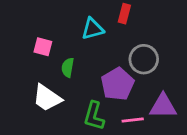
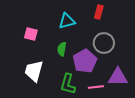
red rectangle: (124, 14) -> (99, 12), moved
green semicircle: (68, 68) -> (62, 49), moved
white trapezoid: (47, 98) -> (34, 71), turned 70

